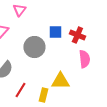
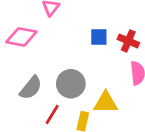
gray circle: (34, 47) -> (71, 84), moved

